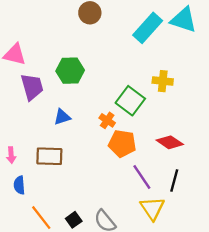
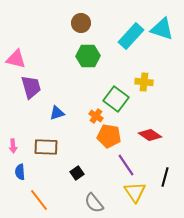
green hexagon: (70, 71) -> (88, 56), moved
black line: (174, 181) -> (165, 177), moved
black square: (74, 220) -> (77, 173), moved

